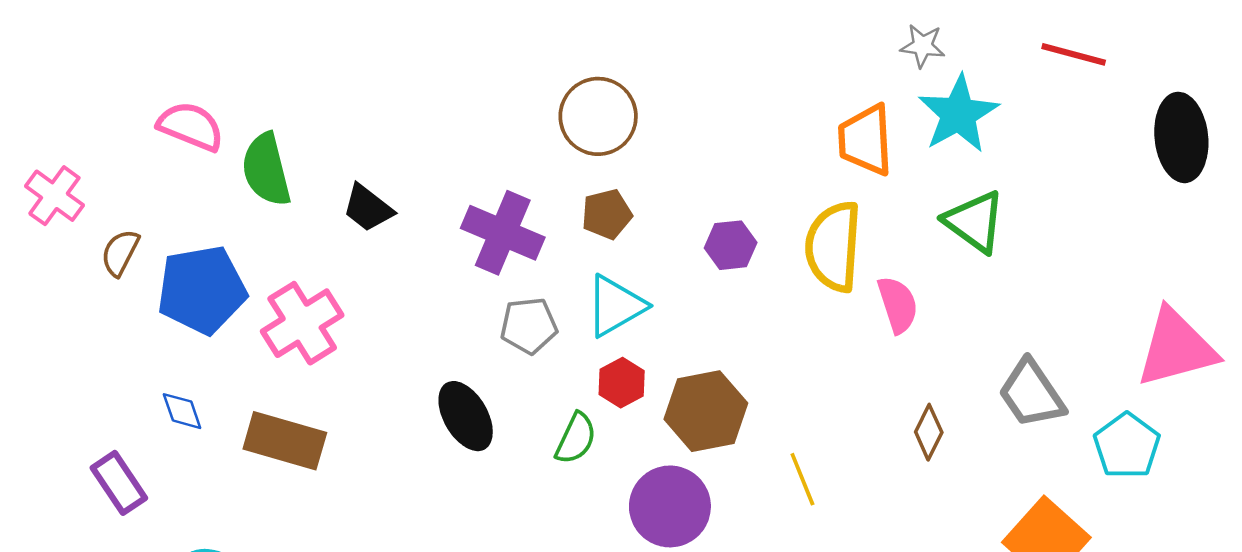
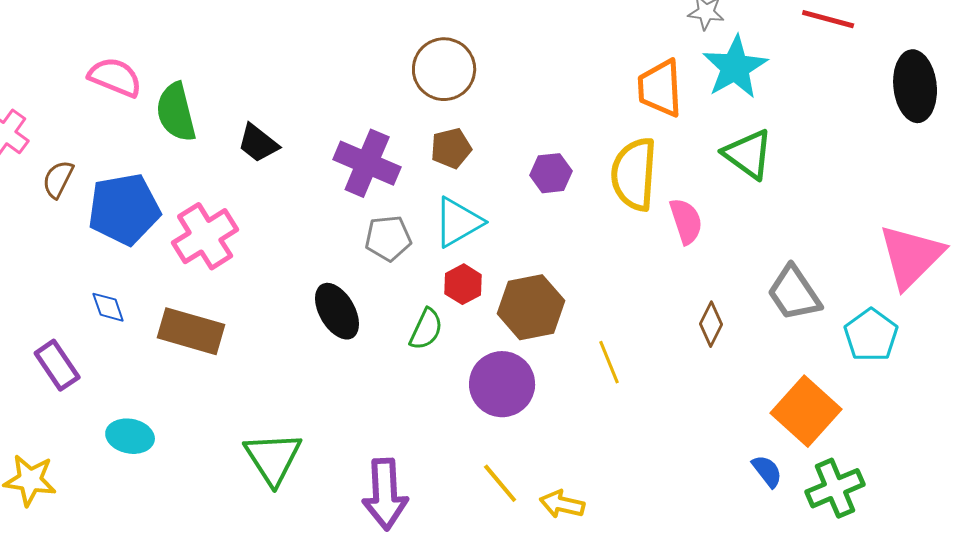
pink triangle: (1176, 348) -> (911, 256), turned -30

